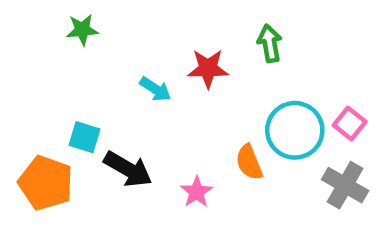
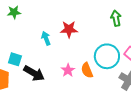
green arrow: (270, 43) -> (116, 18), moved
cyan arrow: (155, 89) -> (46, 38), turned -144
pink star: (197, 192) -> (68, 70), moved

